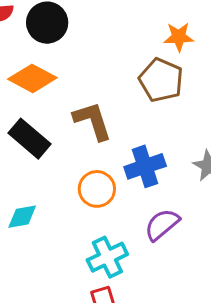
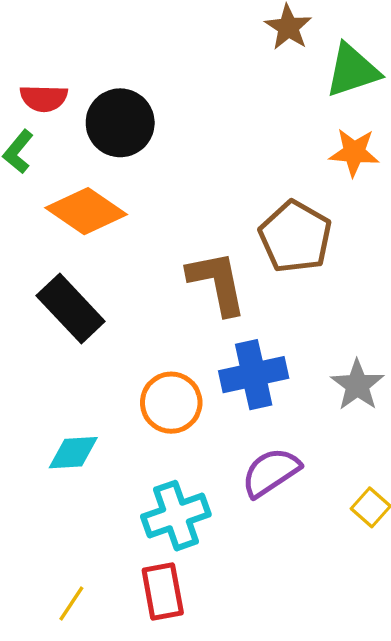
orange star: (179, 37) -> (354, 152), moved
brown L-shape: (93, 121) -> (217, 283), moved
cyan diamond: (22, 217) -> (73, 453), moved

